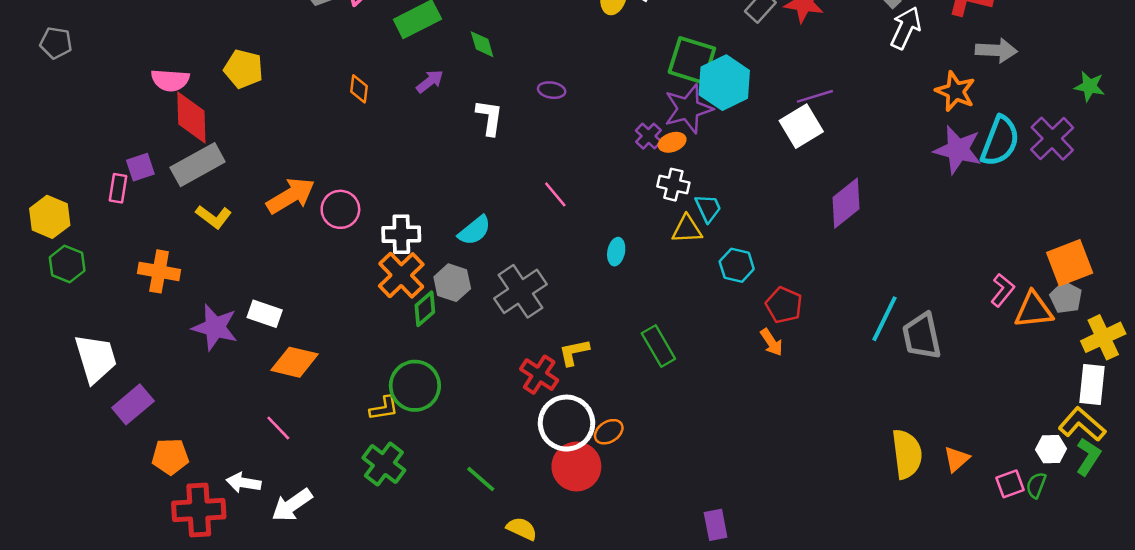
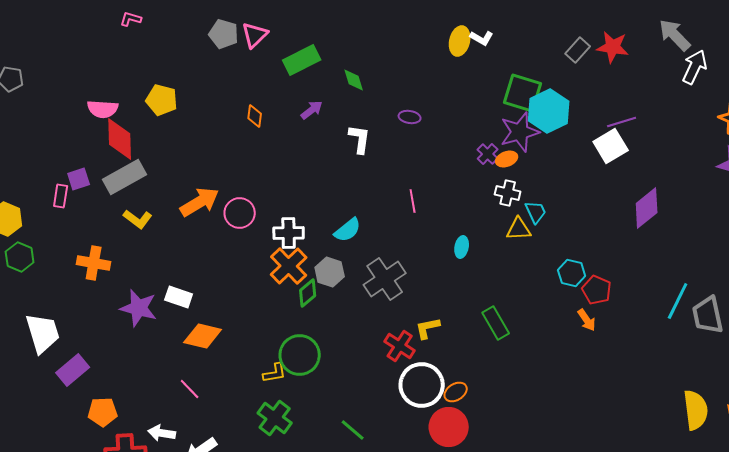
pink line: (555, 194) -> (413, 201), turned 30
cyan hexagon: (737, 265) -> (572, 273), moved
red circle: (576, 467) -> (449, 427), moved

